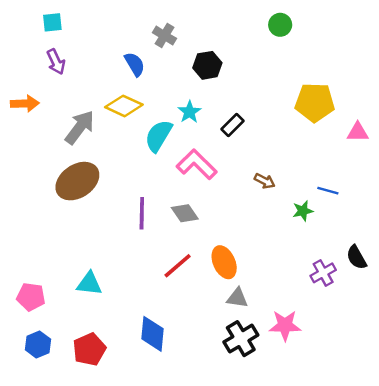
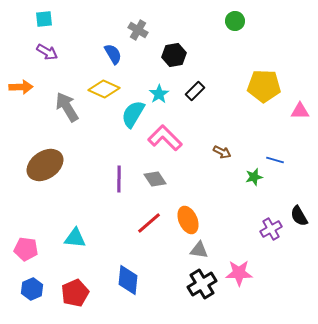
purple arrow: (56, 62) -> (47, 52), turned -35
black rectangle: (232, 125) -> (195, 91), moved
gray arrow: (80, 127) -> (67, 107), turned -68
brown ellipse: (77, 181) -> (45, 165), moved

